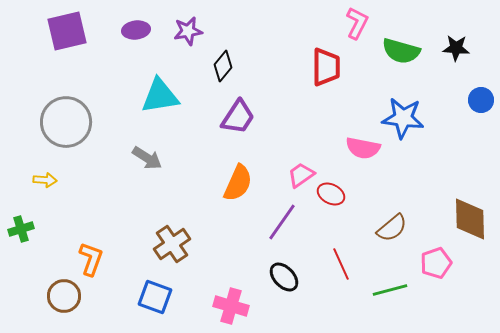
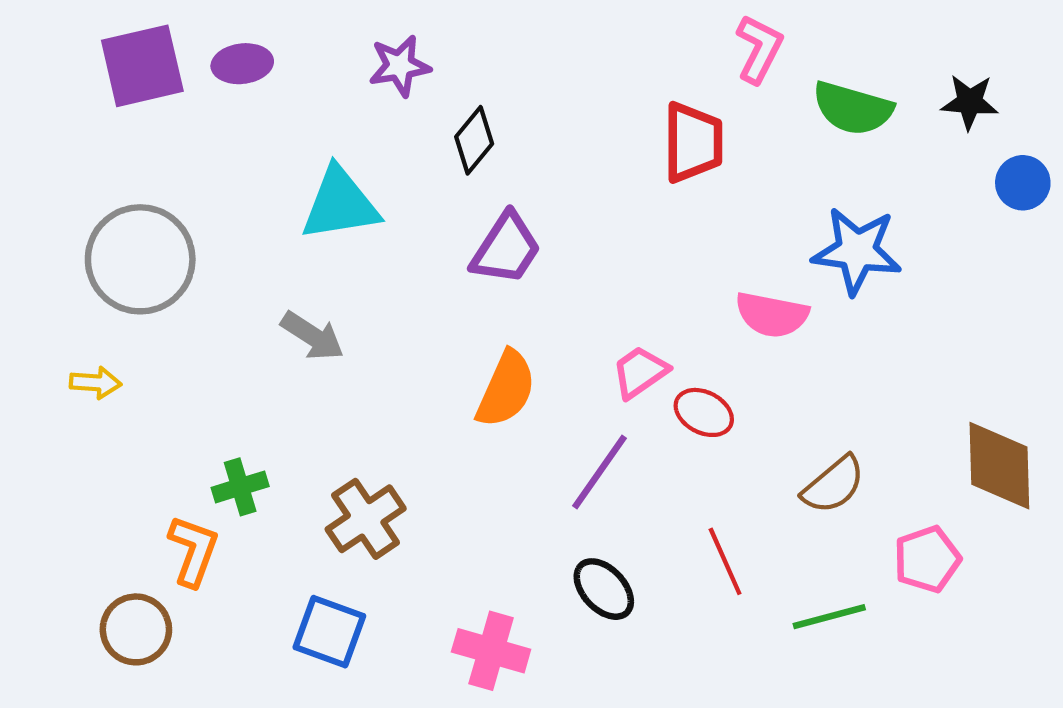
purple ellipse: (136, 30) -> (242, 64), moved
blue circle: (481, 100) -> (1023, 183), moved
green cross: (21, 229) -> (240, 487), moved

